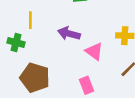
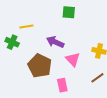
yellow line: (30, 20) -> (26, 26), turned 72
brown pentagon: (35, 78) -> (40, 66), moved

